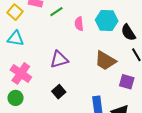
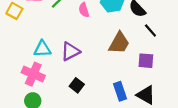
cyan triangle: (15, 38) -> (42, 49), moved
brown trapezoid: (105, 61) -> (119, 43), turned -80

